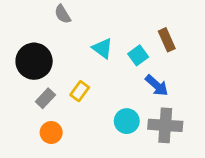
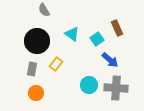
black circle: (34, 61) -> (37, 41), moved
gray rectangle: (45, 98) -> (32, 69), turned -32

